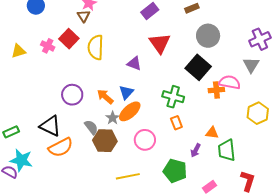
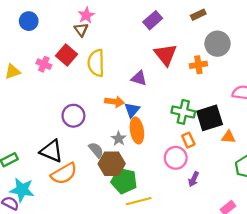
black square: (198, 67) -> (210, 118), moved, turned 35
orange cross: (216, 90) -> (198, 65), moved
orange arrow: (105, 97) -> (114, 102), moved, turned 150
orange ellipse: (130, 111) -> (137, 130), turned -55
orange triangle: (212, 133) -> (228, 137), moved
pink circle: (145, 140) -> (176, 158), moved
purple arrow: (196, 150) -> (194, 179), moved
green pentagon: (175, 171) -> (124, 181), moved

